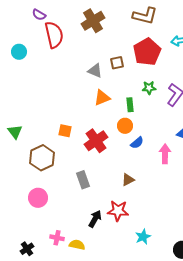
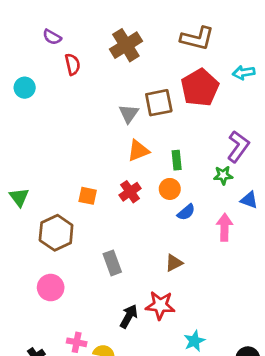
red semicircle: (54, 35) -> (73, 64), size x0.6
brown square: (117, 63) -> (159, 103), size x1.5
gray triangle: (95, 71) -> (129, 114), turned 42
green star: (149, 88) -> (223, 175), moved
red cross: (96, 141) -> (130, 192), moved, size x0.7

